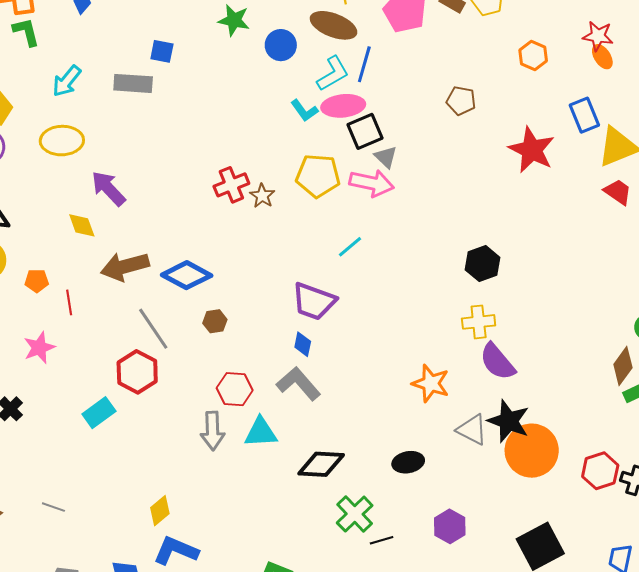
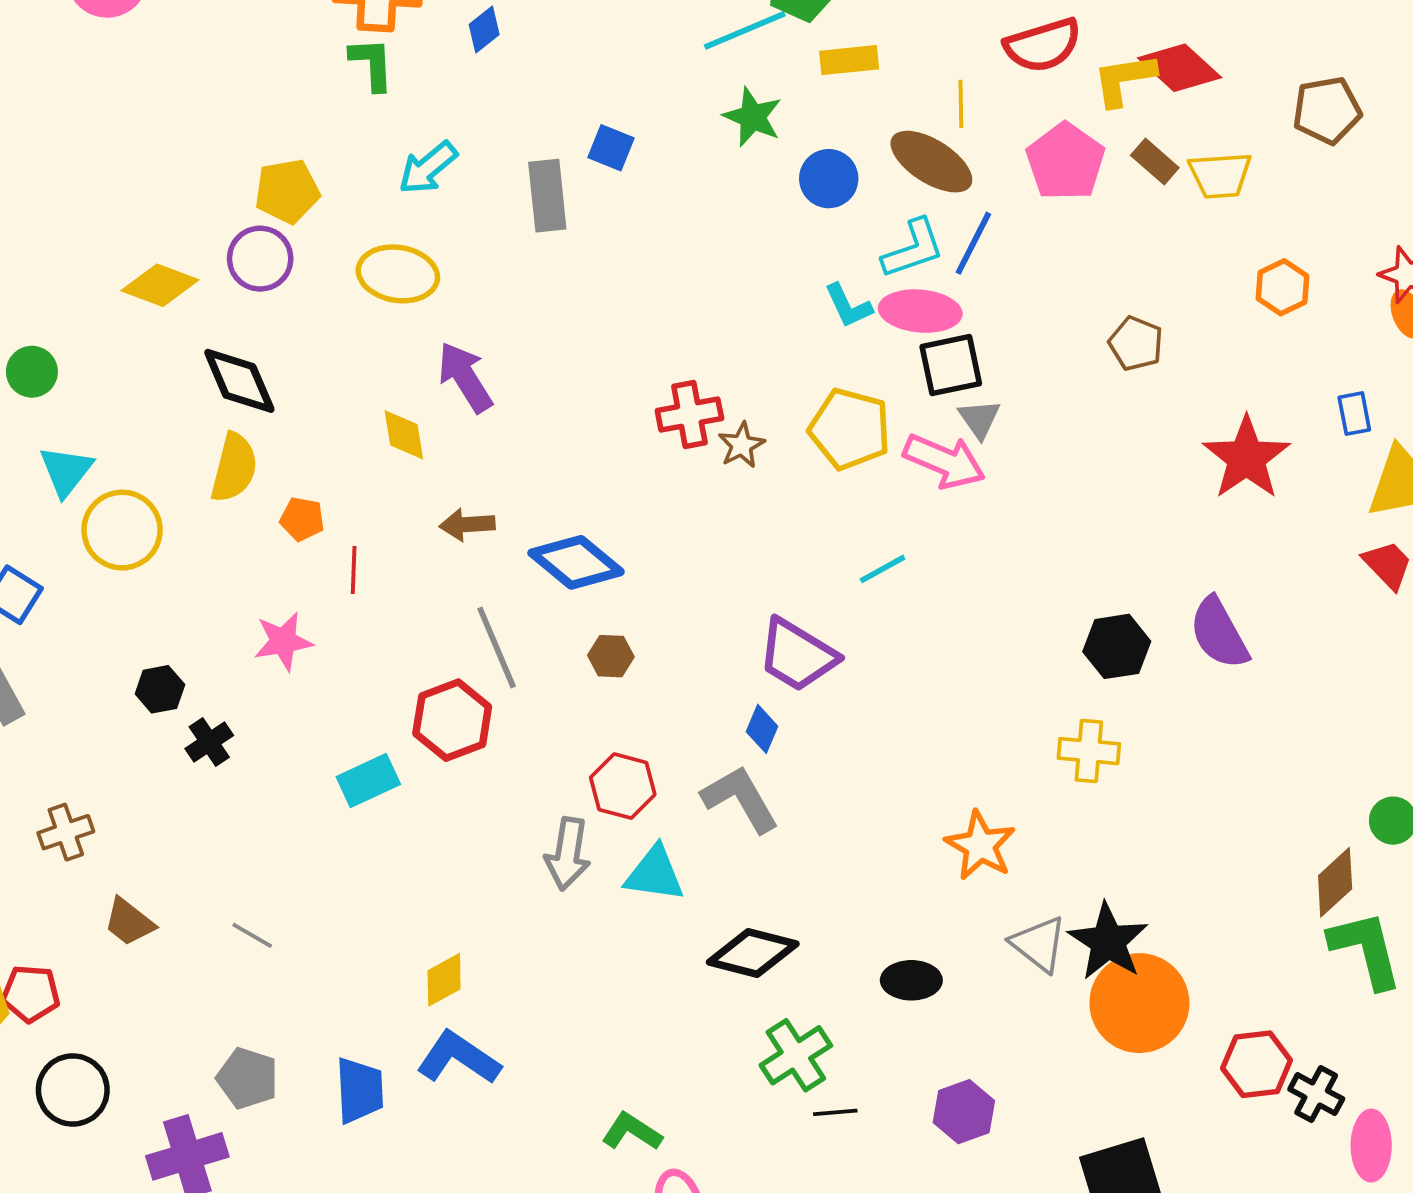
gray rectangle: (133, 83) -> (547, 196), turned 69
blue rectangle: (584, 115) -> (1354, 414), size x0.7
brown arrow: (125, 266) -> (467, 525), size x0.6
purple semicircle: (497, 362) -> (1219, 633), moved

